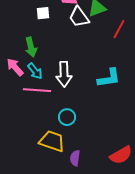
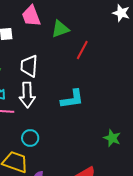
white trapezoid: (79, 17) -> (29, 66), moved, turned 40

